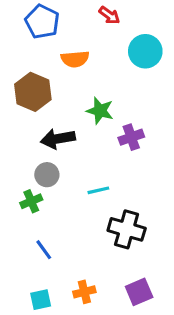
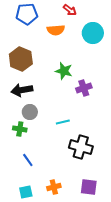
blue pentagon: (42, 22) -> (27, 14), turned -30
orange semicircle: (75, 59) -> (56, 30), moved
black arrow: (58, 139) -> (22, 90), moved
green cross: (31, 201) -> (20, 129), turned 32
purple square: (139, 292) -> (89, 187), turned 30

